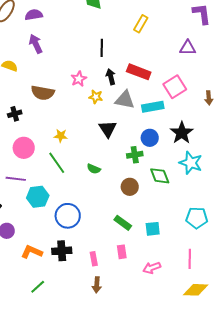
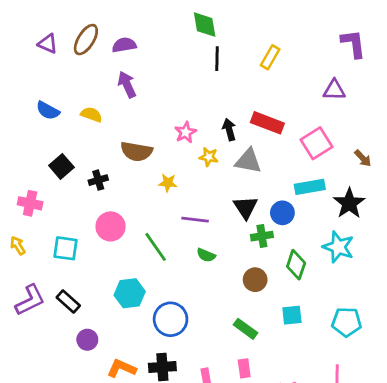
black line: (102, 48) -> (217, 59), moved
brown arrow: (209, 98) -> (363, 158), turned -40
cyan rectangle: (153, 107) -> (310, 187), moved
black triangle: (108, 129) -> (246, 207), moved
black star: (182, 133) -> (349, 203), moved
yellow star: (61, 136) -> (168, 183), moved
green diamond: (160, 176) -> (296, 265), turned 40
purple line: (16, 179) -> (195, 220), moved
cyan square: (153, 229) -> (292, 315), moved

